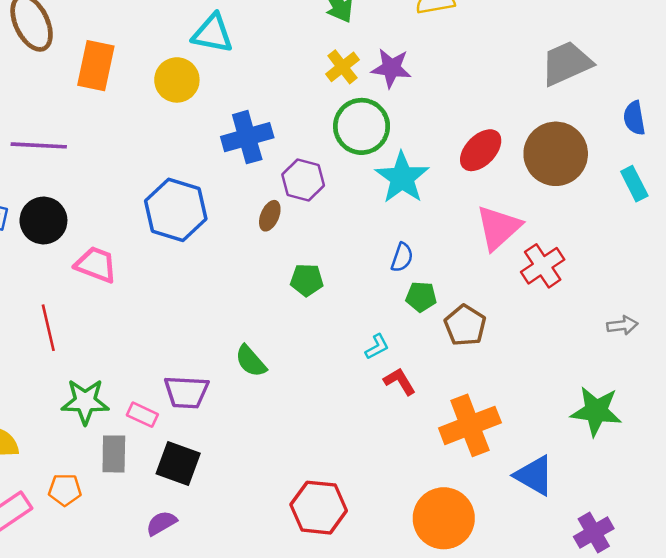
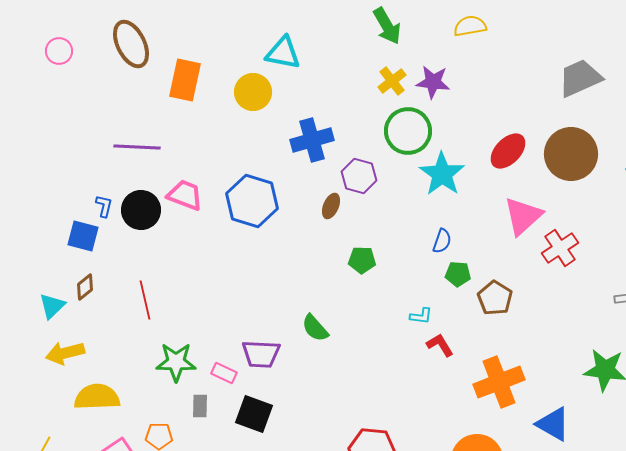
pink trapezoid: (96, 265) -> (185, 195), moved
cyan L-shape: (377, 347) -> (421, 316), turned 35
gray rectangle: (114, 454) -> (200, 406), size x0.7

